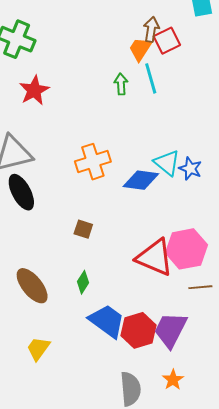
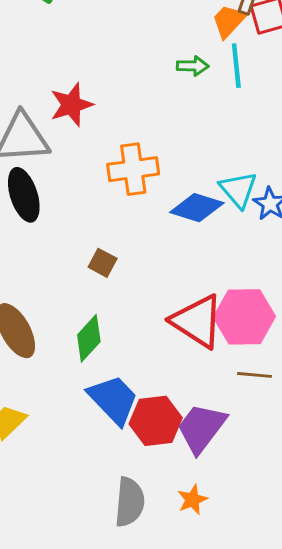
green arrow: (121, 84) -> (193, 66), turned 85
red star: (34, 90) -> (71, 105), moved
green diamond: (83, 282) -> (89, 338), size x1.4

